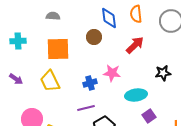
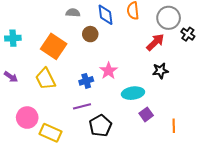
gray semicircle: (53, 16) -> (73, 13), moved
red arrow: (135, 45) -> (155, 42), moved
orange square: (58, 49) -> (54, 46), turned 35
pink star: (112, 73) -> (109, 71), turned 30

